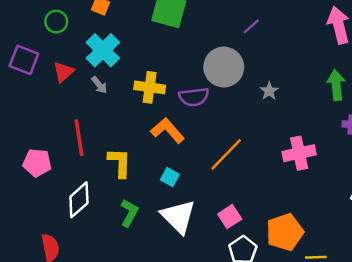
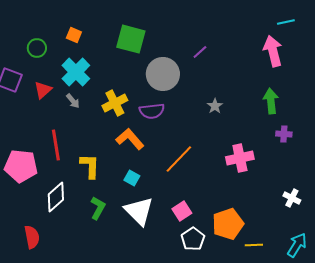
gray circle: (224, 67) -> (163, 74), moved
yellow cross: (150, 87) -> (115, 103), turned -35
pink pentagon: (37, 163) -> (21, 166), size x1.4

